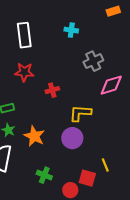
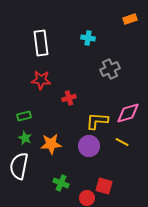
pink diamond: (111, 85) -> (128, 113), moved
orange star: (34, 136) -> (51, 144), turned -30
yellow line: (105, 165) -> (122, 142), moved, turned -40

